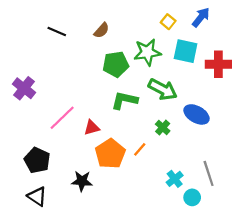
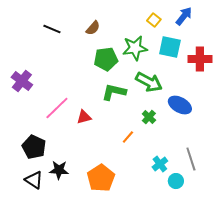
orange pentagon: (110, 154) -> (101, 178), moved
black star: (82, 181) -> (59, 170), moved

